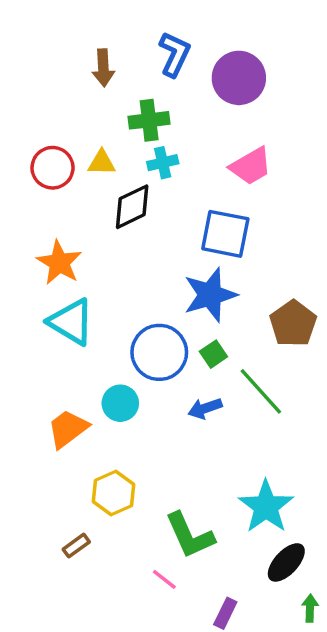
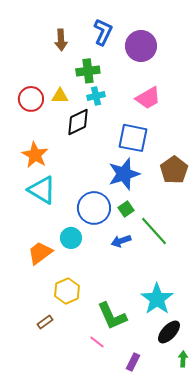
brown pentagon: (293, 324) -> (174, 170), moved

